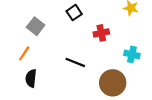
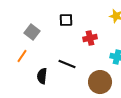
black square: (74, 13) -> (66, 20), turned 32
black semicircle: (31, 78) -> (42, 76), moved

